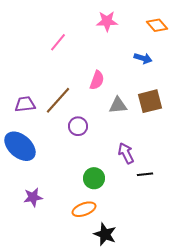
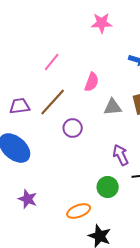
pink line: (58, 42) -> (52, 62), moved
green circle: (94, 178) -> (108, 187), moved
purple star: (33, 197) -> (28, 199), turned 30

